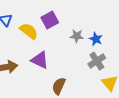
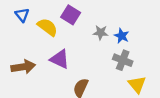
purple square: (50, 20) -> (71, 15), turned -30
gray cross: (97, 61) -> (123, 60), turned -36

